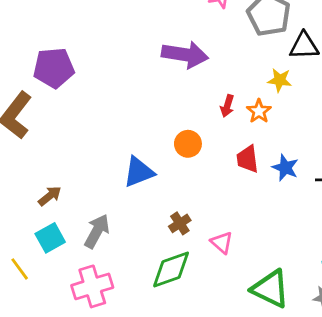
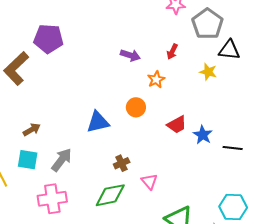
purple arrow: (185, 55) -> (130, 55), moved, size x0.6
red arrow: (227, 106) -> (172, 52), moved
orange star: (259, 111) -> (156, 79), moved
red trapezoid: (248, 159) -> (177, 125), turned -120
cyan square: (50, 238) -> (28, 160), turned 30

